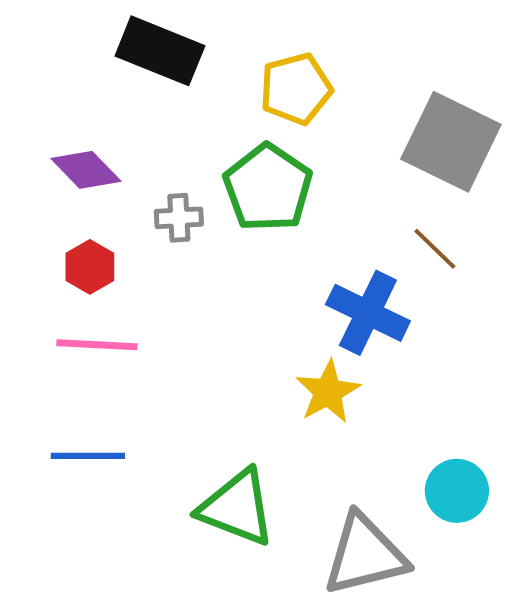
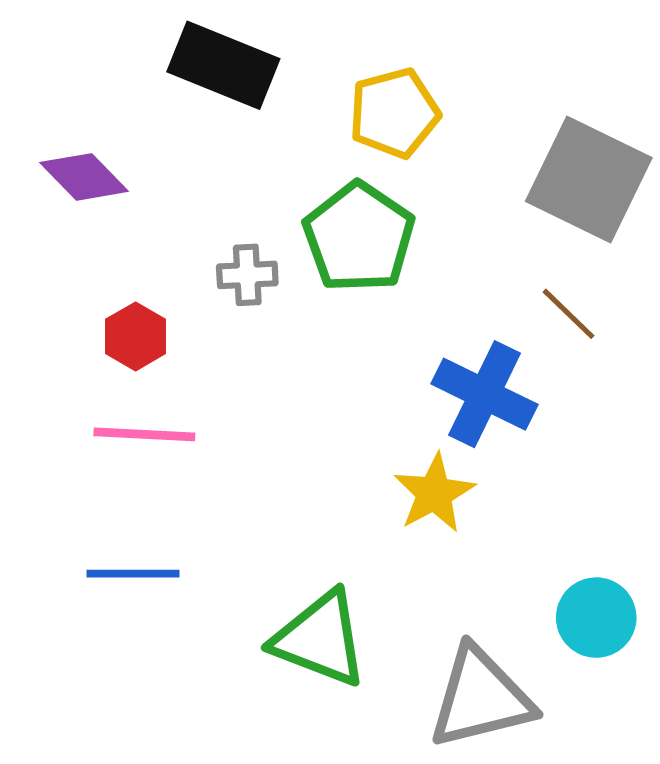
purple diamond: (86, 170) -> (84, 177), moved

